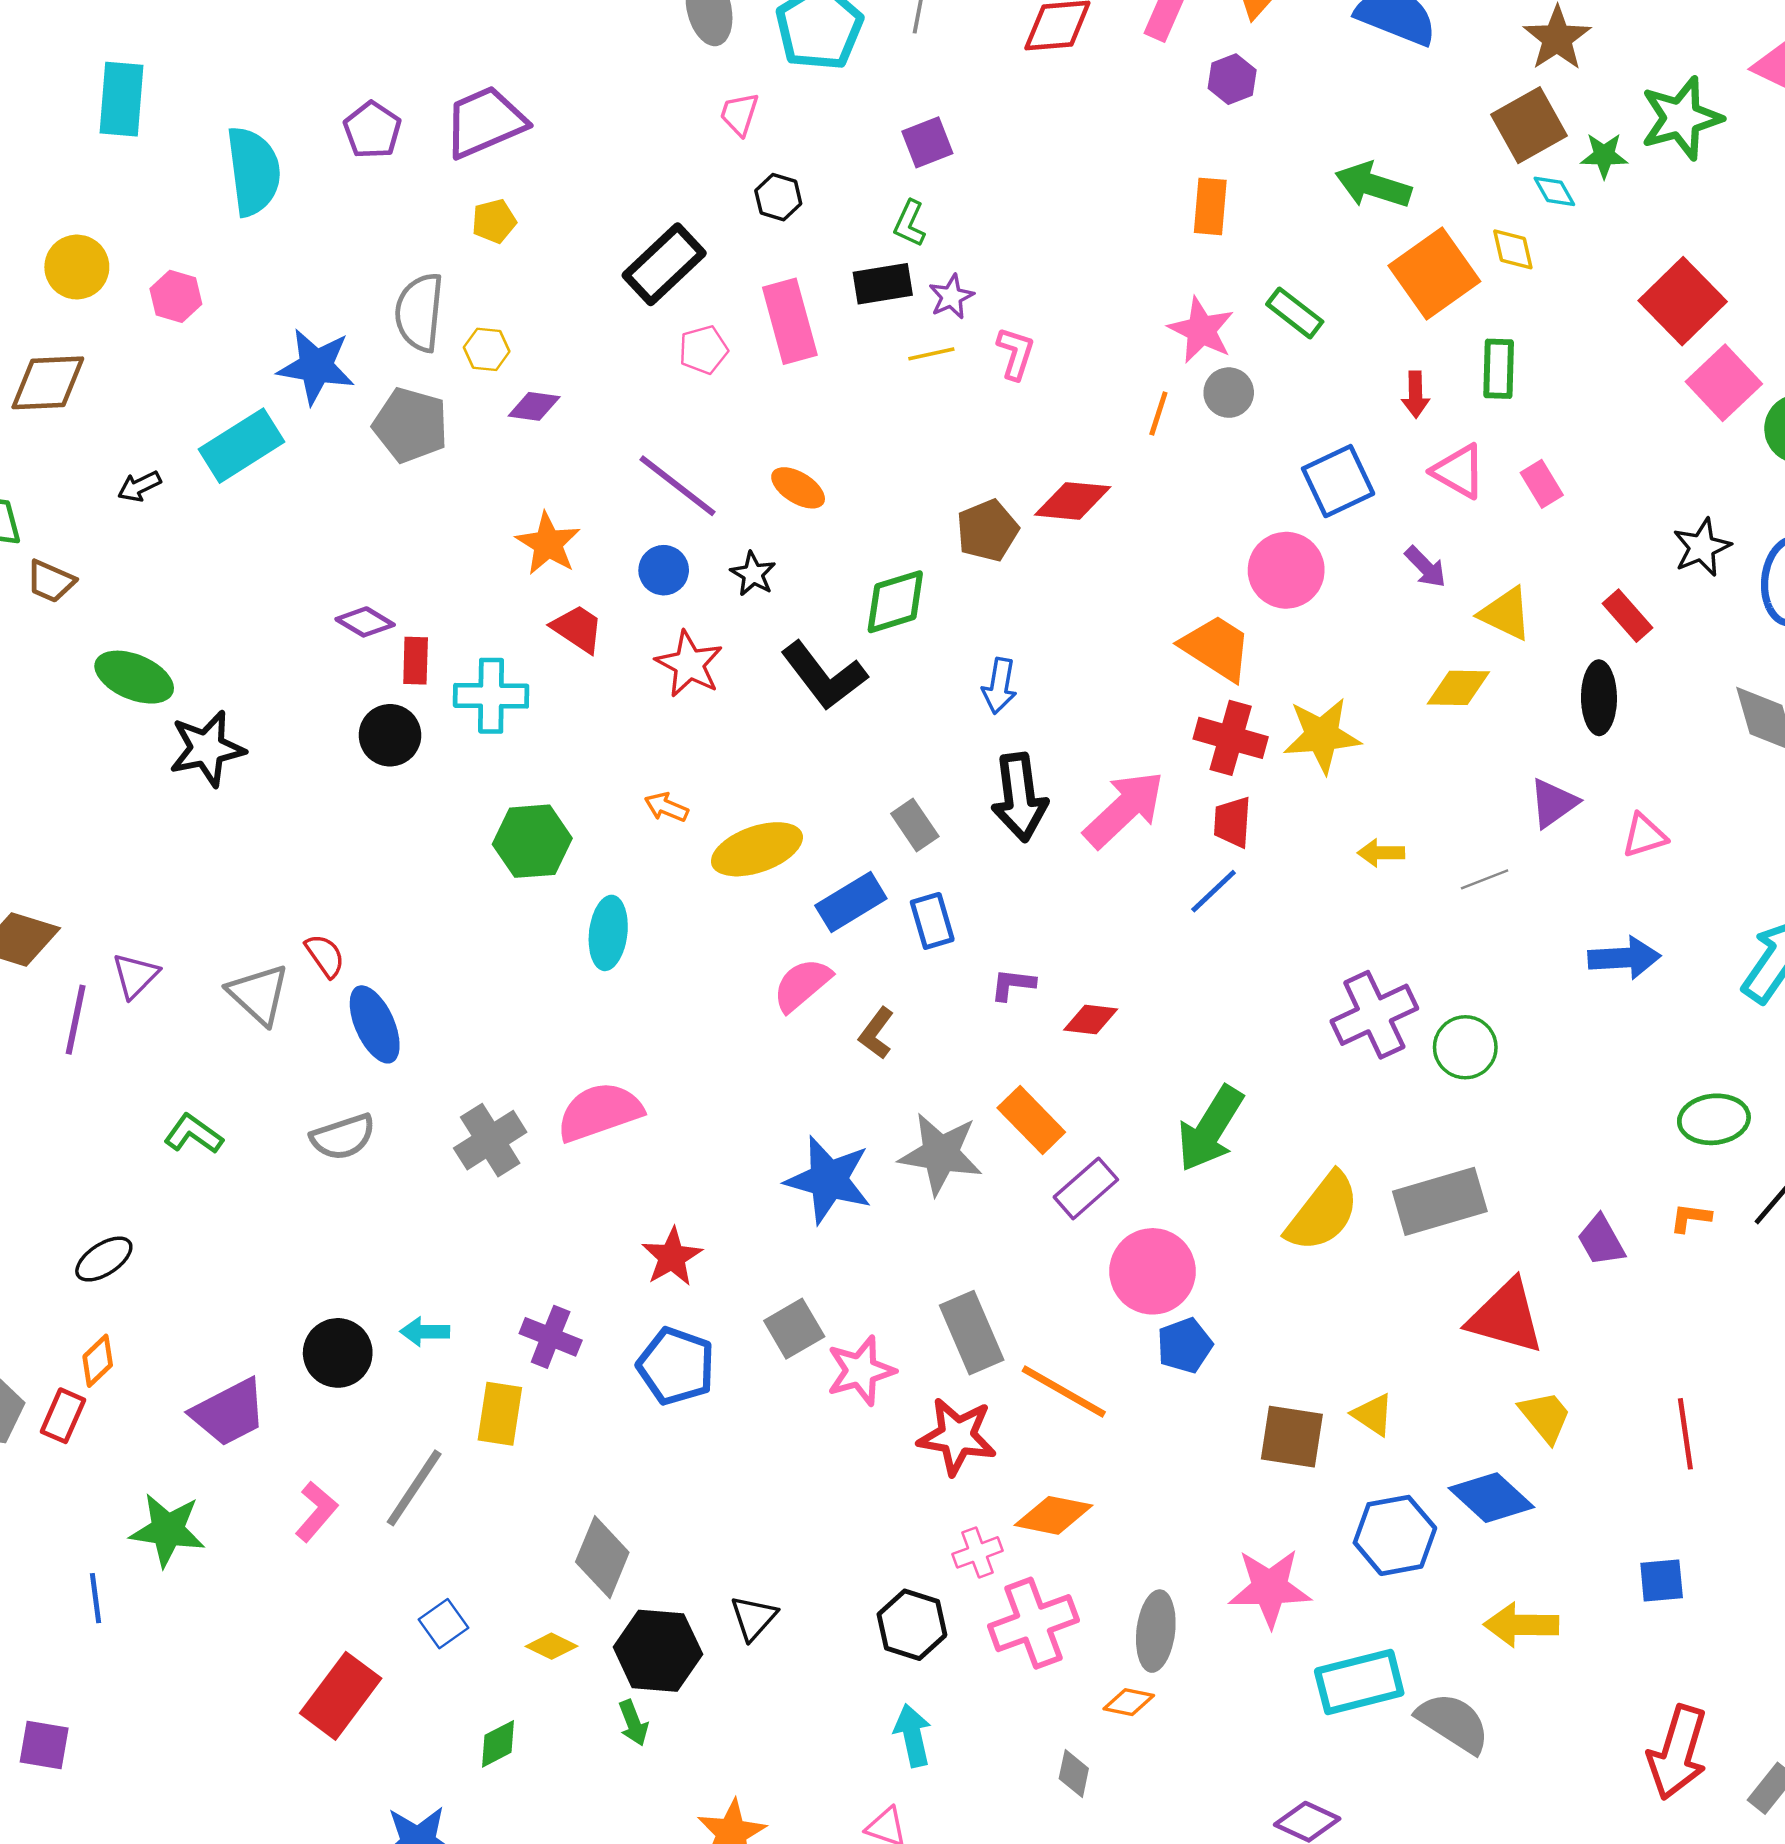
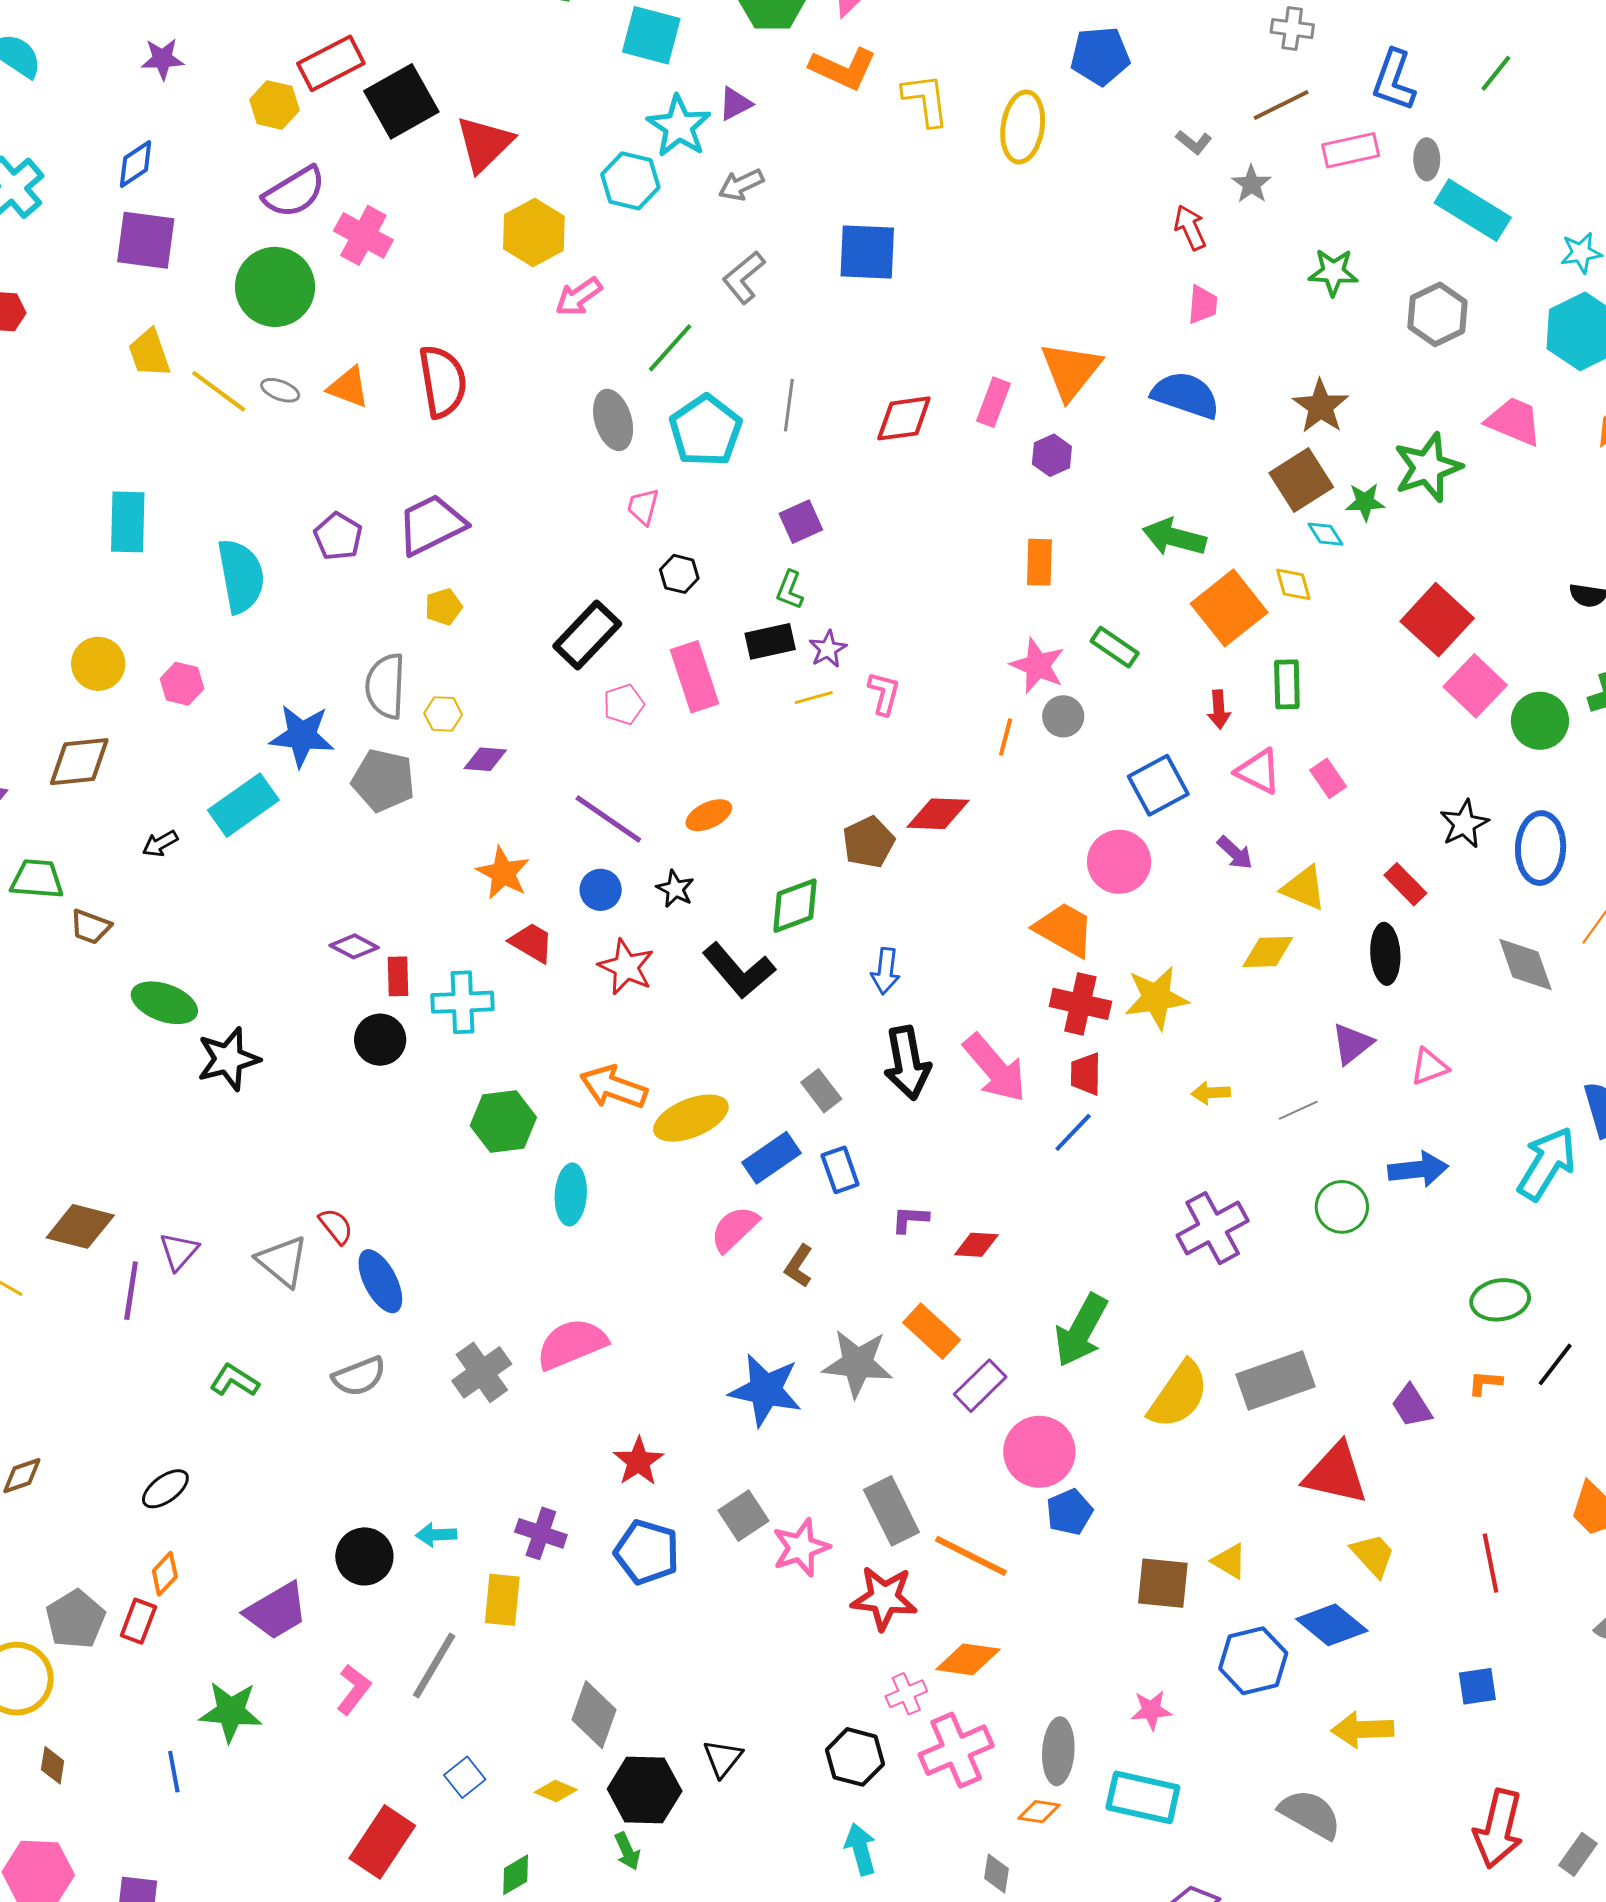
orange ellipse: (798, 488) -> (709, 815), turned -54
orange arrow: (666, 807) -> (614, 1087), size x1.8
pink arrow: (1124, 809) -> (995, 1068), turned 96
green circle: (1465, 1047) -> (1342, 1207), moved
pink star: (1270, 1588) -> (1151, 1710), size x0.6
cyan rectangle: (1359, 1682) -> (1143, 1797), moved, turned 30

